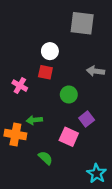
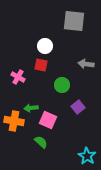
pink square: (69, 137) -> (48, 120), moved

